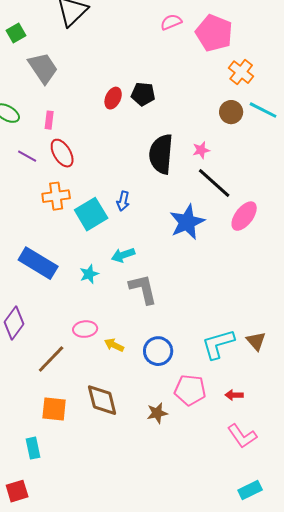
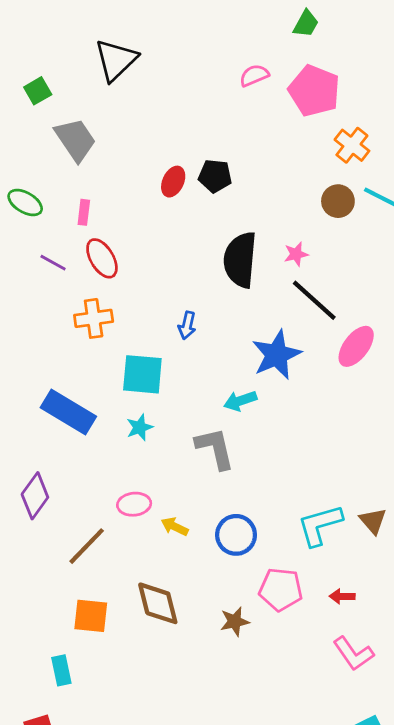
cyan square: (91, 214) -> (142, 374), moved, turned 36
cyan arrow: (123, 255) -> (240, 401), moved

